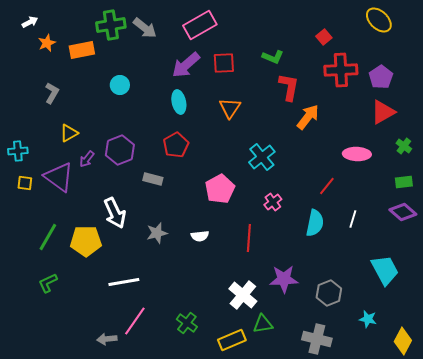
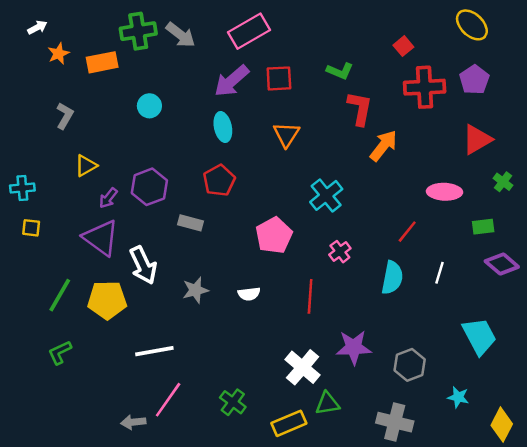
purple pentagon: (381, 77) -> (474, 80), moved
purple triangle: (59, 177) -> (101, 238), moved
green rectangle: (404, 182) -> (483, 227), moved

